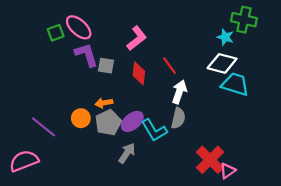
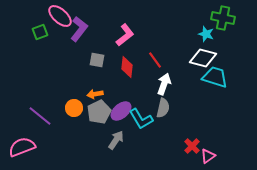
pink ellipse: (79, 27) -> (60, 16), moved
green square: (56, 33) -> (40, 32), moved
purple L-shape: (86, 55) -> (79, 29), moved, turned 55
red cross: (210, 160) -> (192, 146), size x0.6

